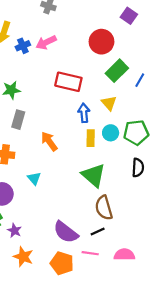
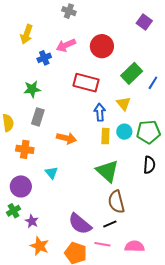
red circle: (101, 42) -> (102, 46), moved
blue cross: (23, 46) -> (44, 58), moved
orange arrow: (49, 141) -> (66, 138), turned 138

